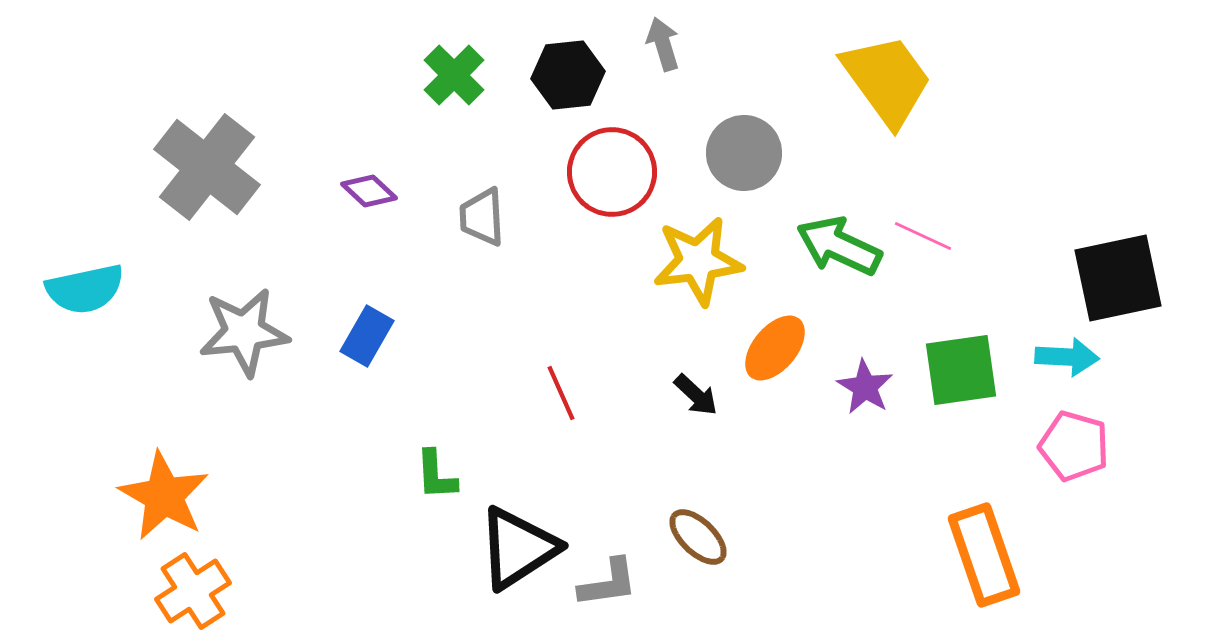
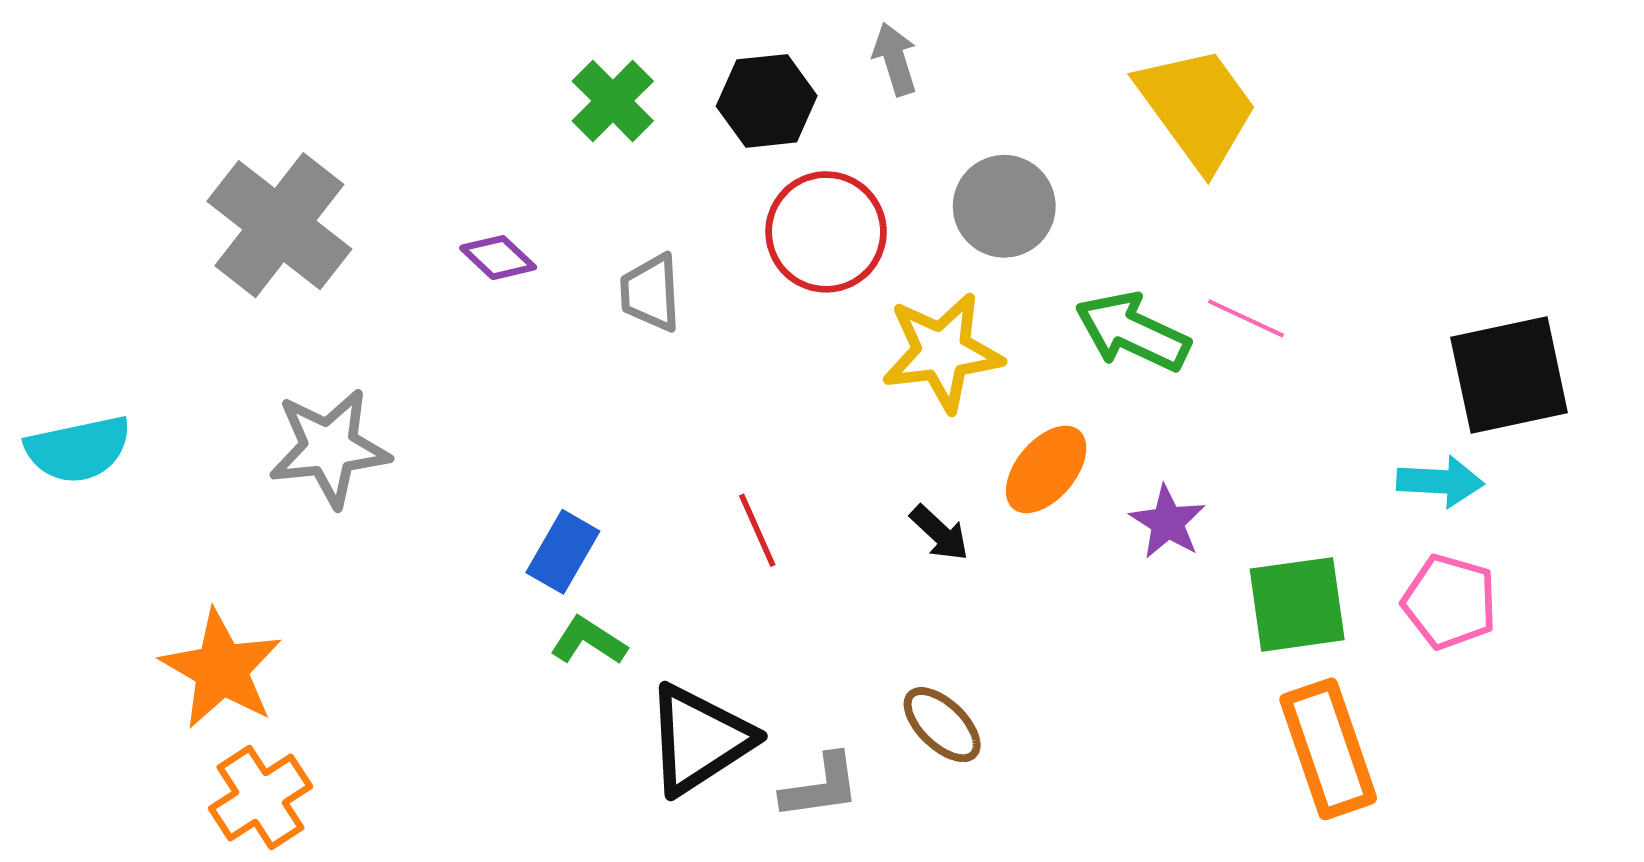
cyan semicircle: (85, 289) -> (78, 449), moved
blue rectangle: (367, 336) -> (563, 552), moved
green square: (961, 370) -> (1297, 604), moved
green L-shape: (436, 475) -> (588, 641), turned 126

